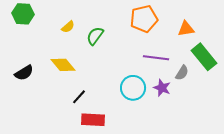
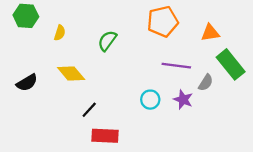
yellow semicircle: (68, 27) -> (60, 33), moved, turned -32
cyan circle: (133, 88) -> (150, 100), size x0.7

